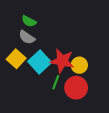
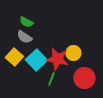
yellow circle: (79, 65) -> (73, 53), moved
red circle: (76, 88) -> (84, 78), moved

